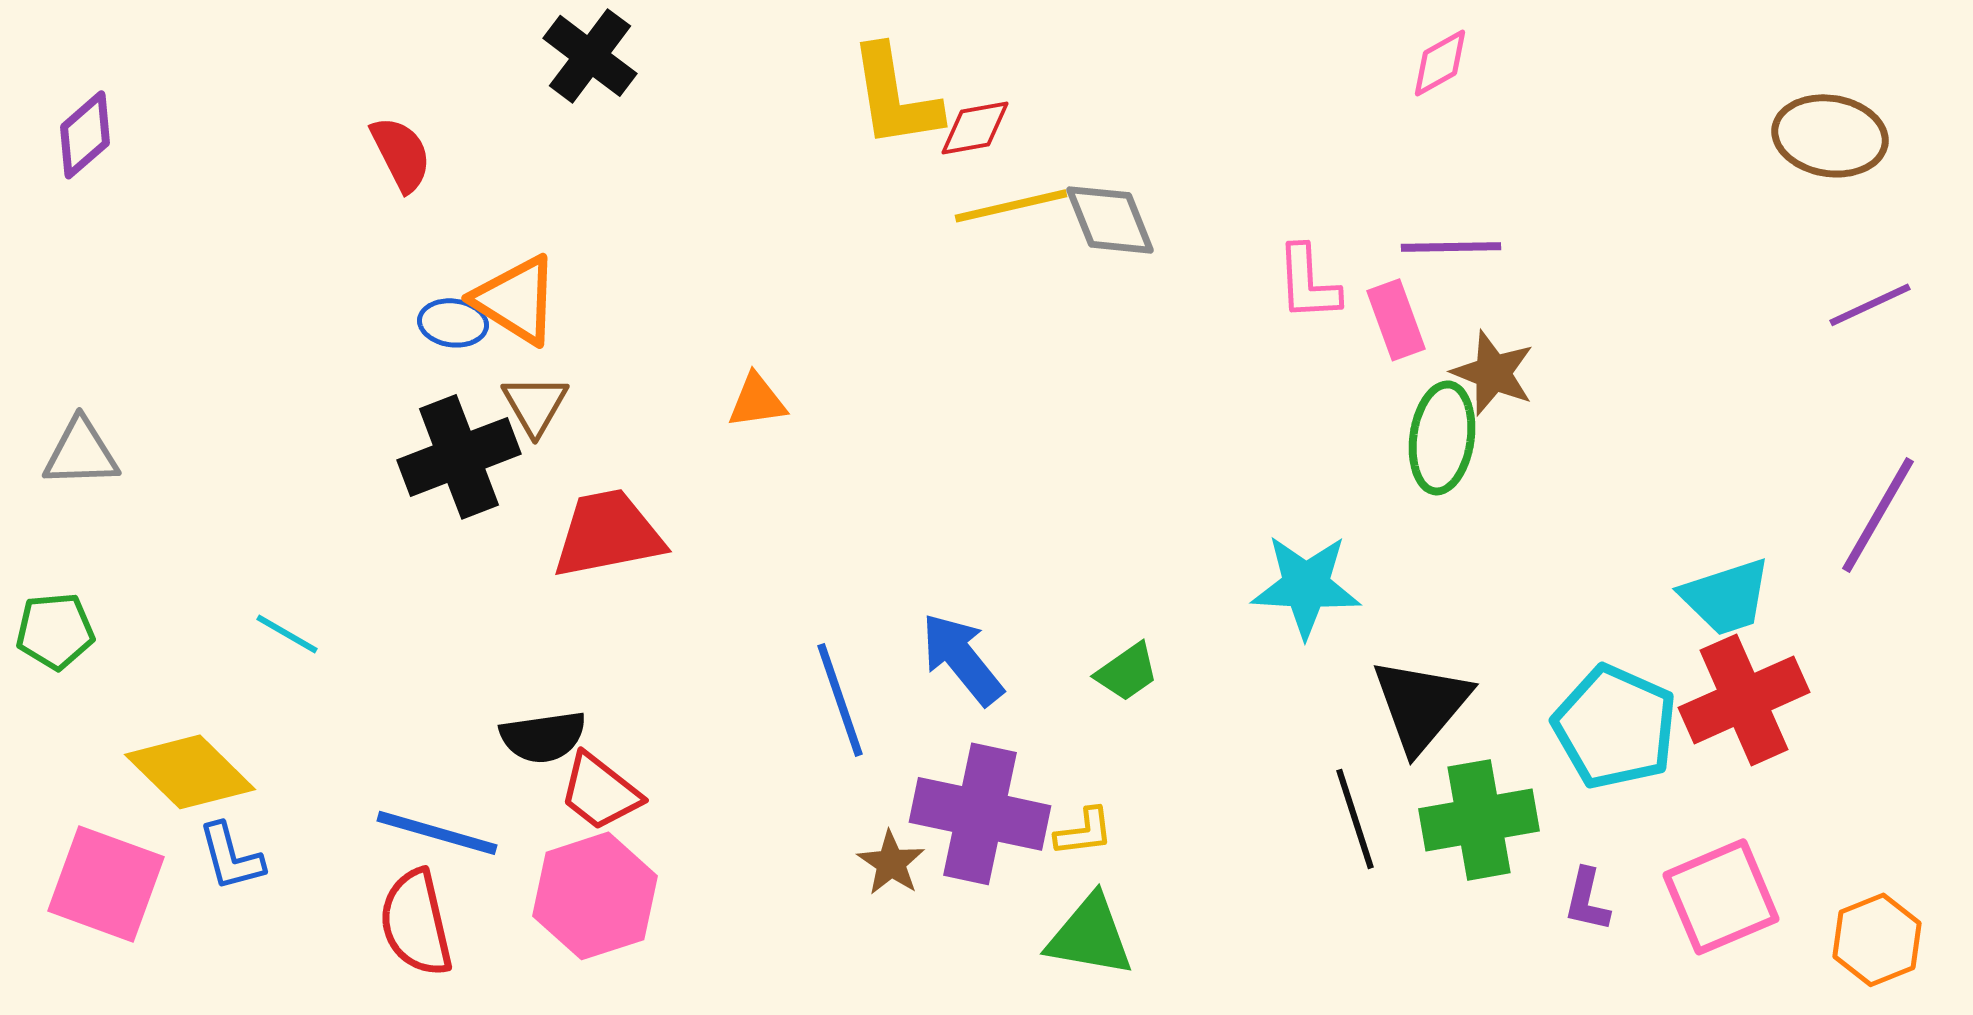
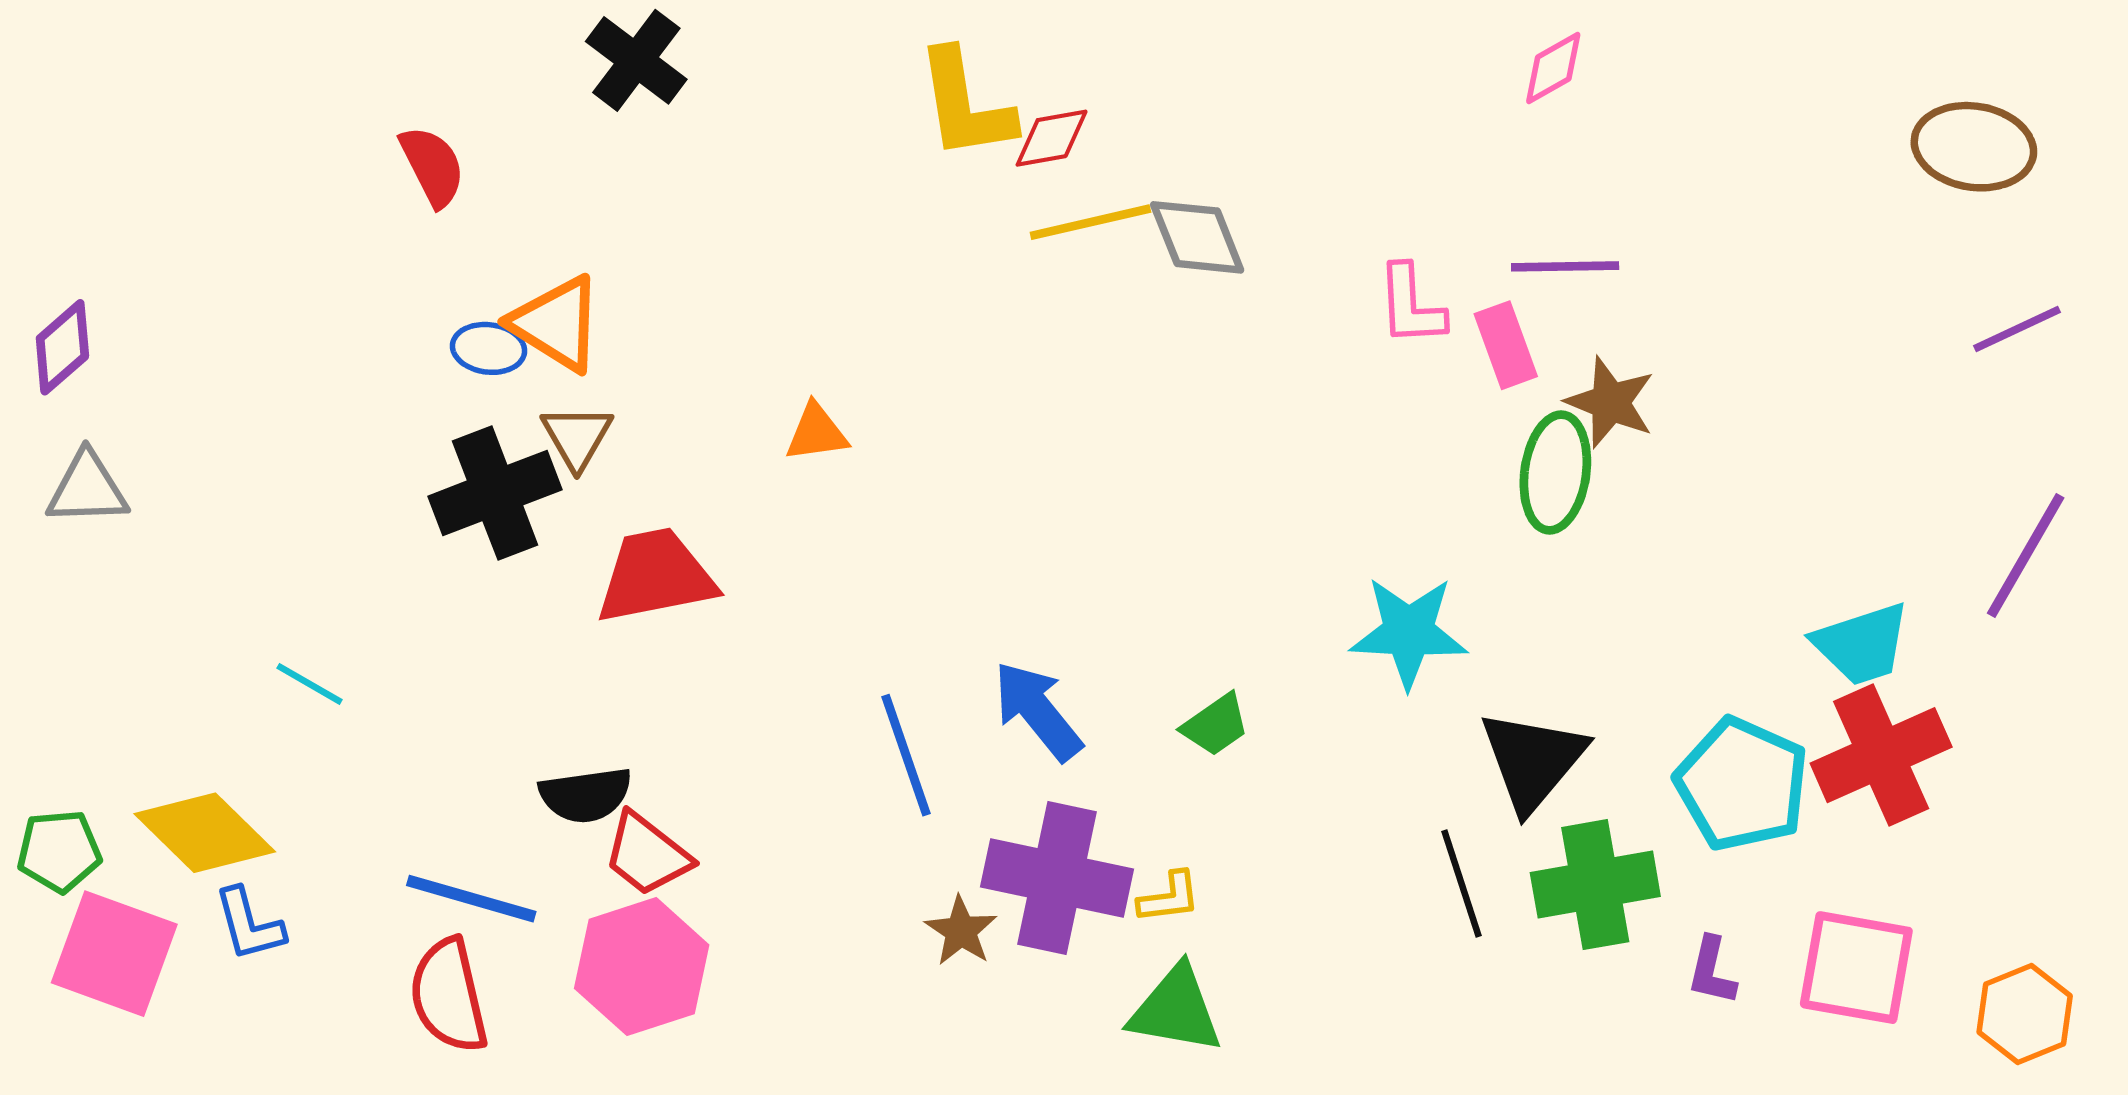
purple diamond: (85, 135) -> (62, 347), moved
green pentagon: (55, 631) -> (59, 851), moved
pink square: (1721, 897) -> (1856, 968), turned 33

